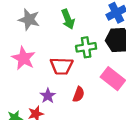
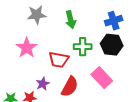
gray star: (29, 20) -> (37, 15), turned -30
red semicircle: (79, 94) -> (70, 87), size x1.5

